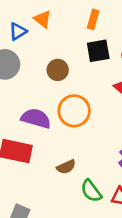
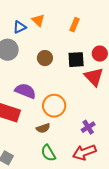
black square: (98, 51) -> (76, 60), moved
orange circle: (74, 111) -> (54, 106), moved
green semicircle: (91, 191) -> (48, 153), moved

